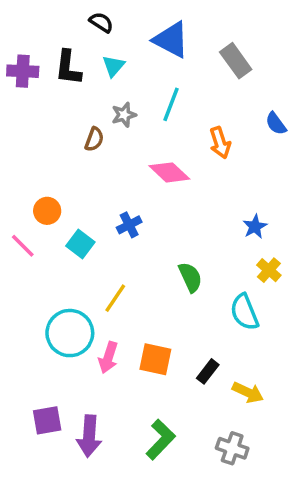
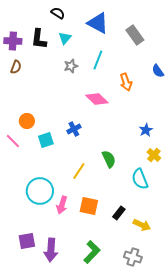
brown semicircle: (94, 139) -> (16, 67), moved
cyan square: (80, 244) -> (46, 140), turned 35
yellow line: (115, 298) -> (79, 171), moved

